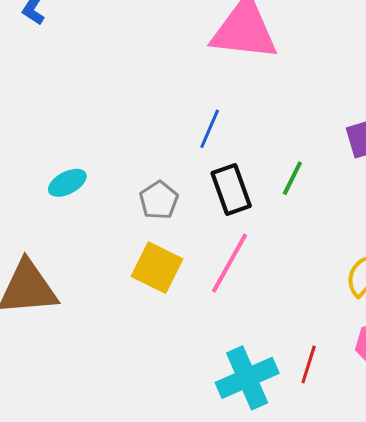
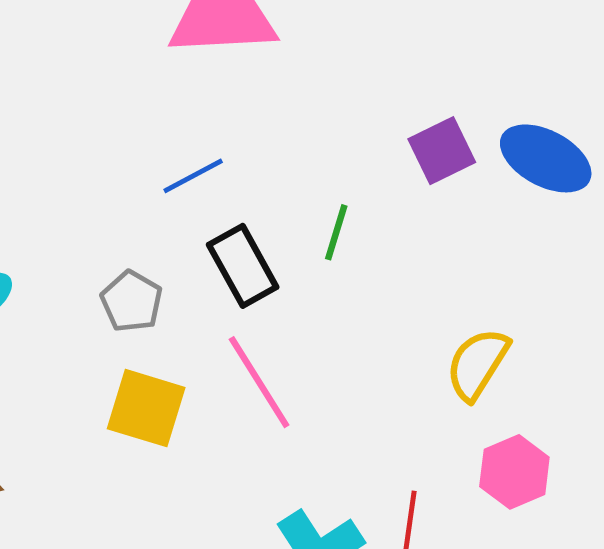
blue line: (210, 129) -> (193, 176), turned 48
pink line: (229, 263) -> (259, 382), turned -52

